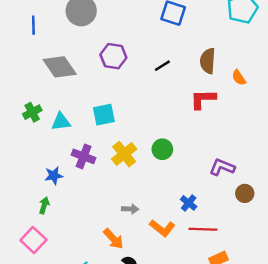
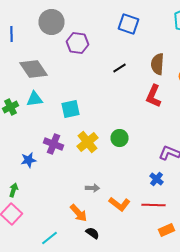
purple hexagon: (113, 56) -> (78, 43), moved
red L-shape: (203, 99) -> (154, 96), turned -65
cyan triangle: (61, 122) -> (34, 99), moved
blue cross: (189, 203) -> (156, 179), moved
green arrow: (44, 205) -> (14, 190), moved

